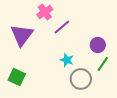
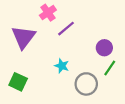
cyan star: (67, 60) -> (62, 66), moved

